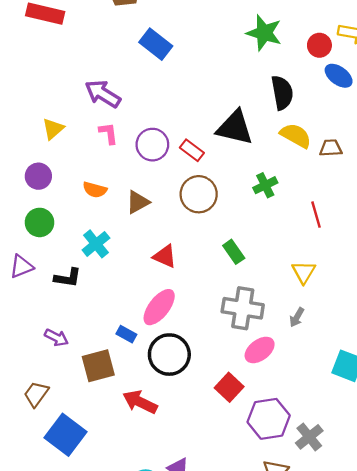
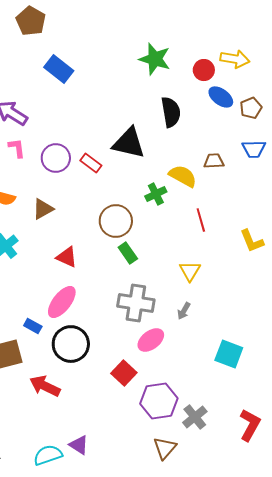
yellow semicircle: (296, 136) -> (183, 176), moved
brown circle: (199, 194) -> (116, 221), moved

